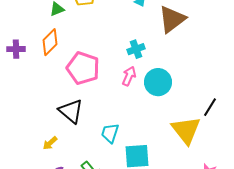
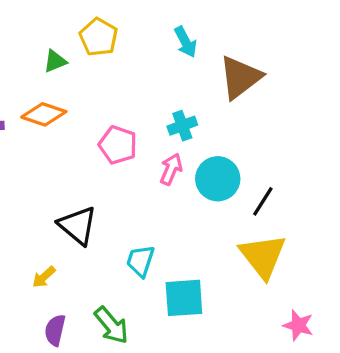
orange diamond: (50, 42) -> (44, 114), turned 64
pink pentagon: (83, 68) -> (118, 145), moved, size x0.7
black line: (210, 107) -> (263, 201), moved

